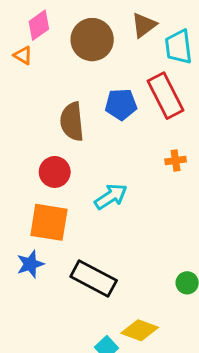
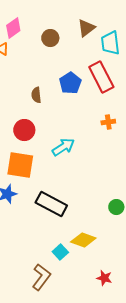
brown circle: (92, 40) -> (50, 38), size x0.6
blue pentagon: (121, 104) -> (70, 83), turned -30
brown semicircle: (72, 122) -> (36, 95), size x0.6

